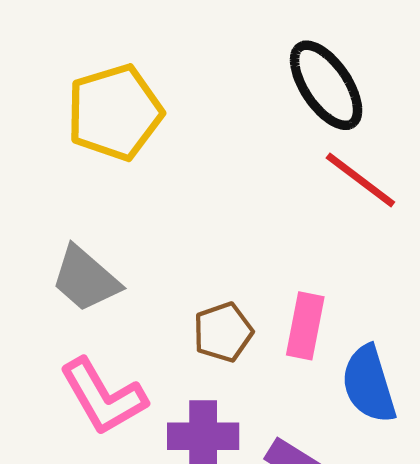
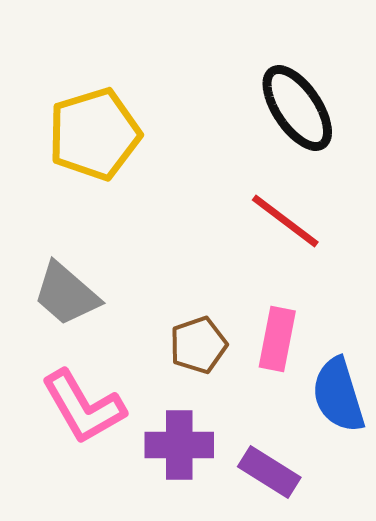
red line: (360, 180) -> (285, 221), moved

